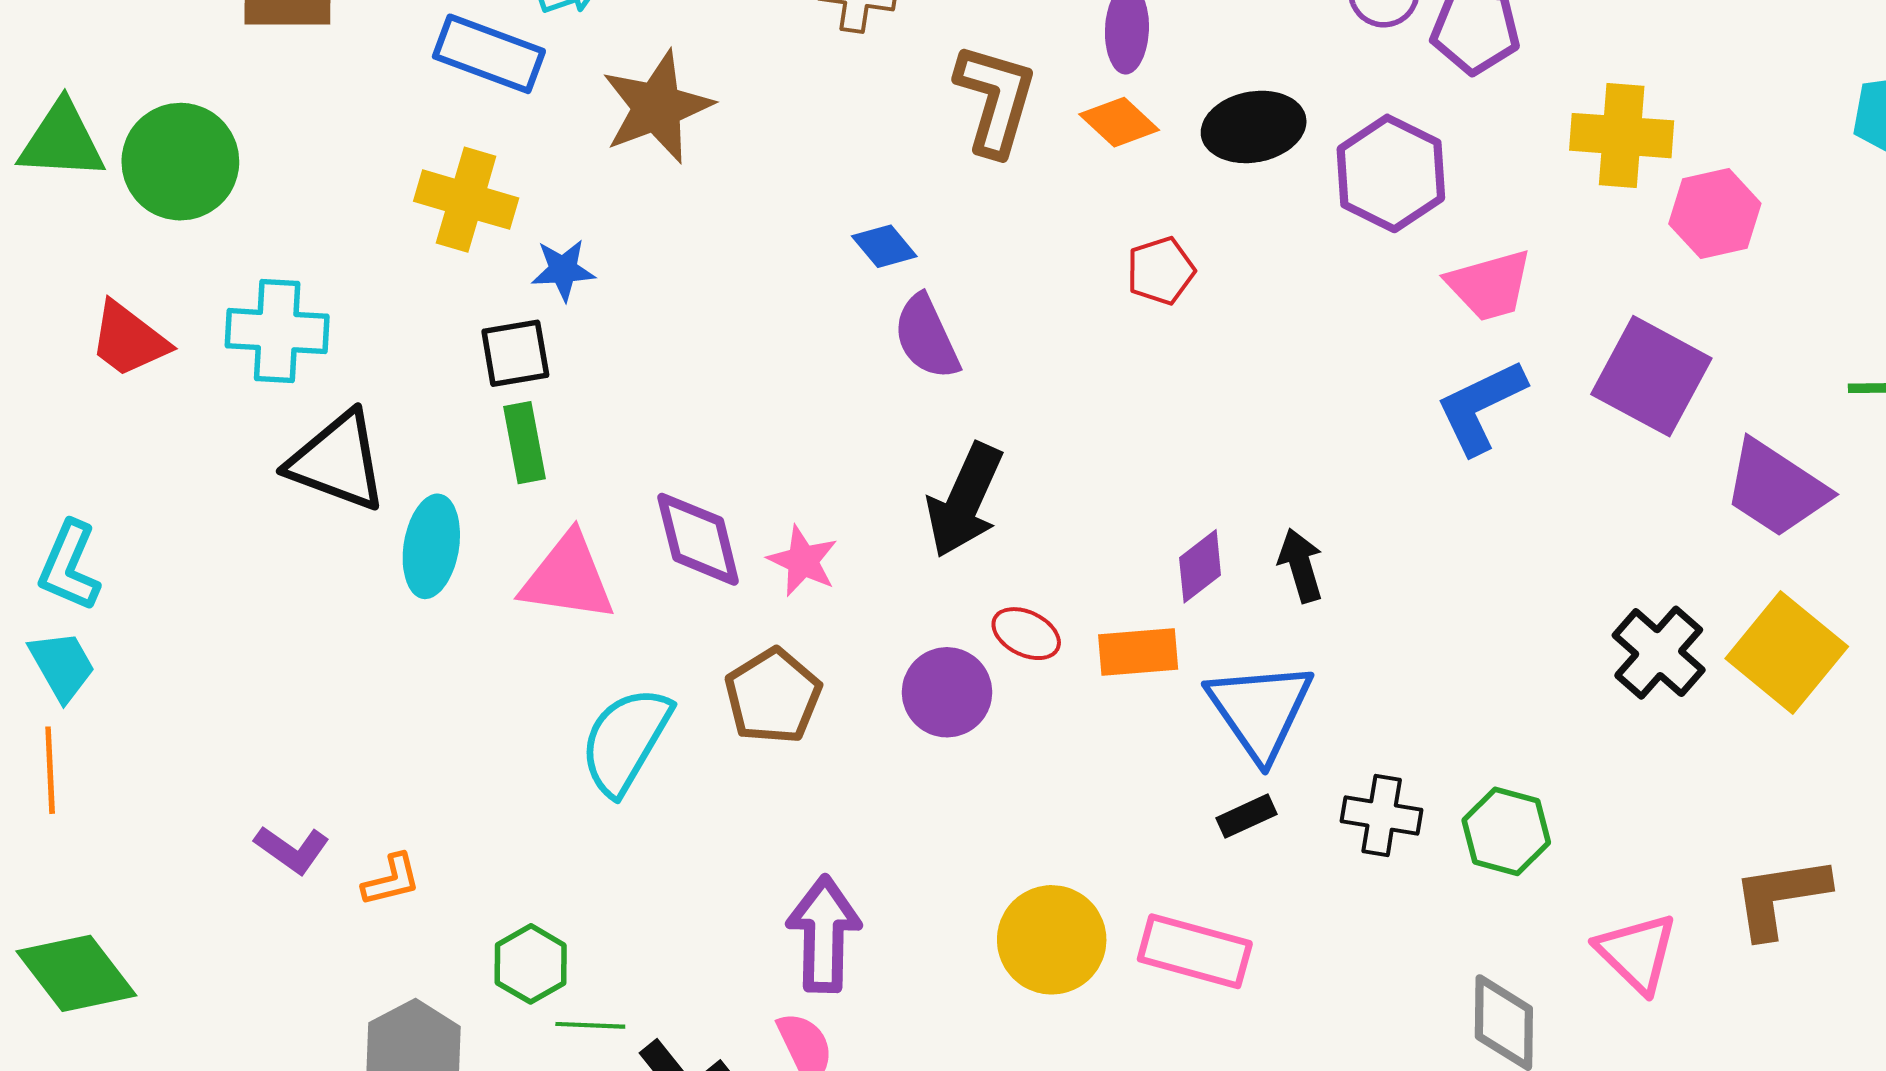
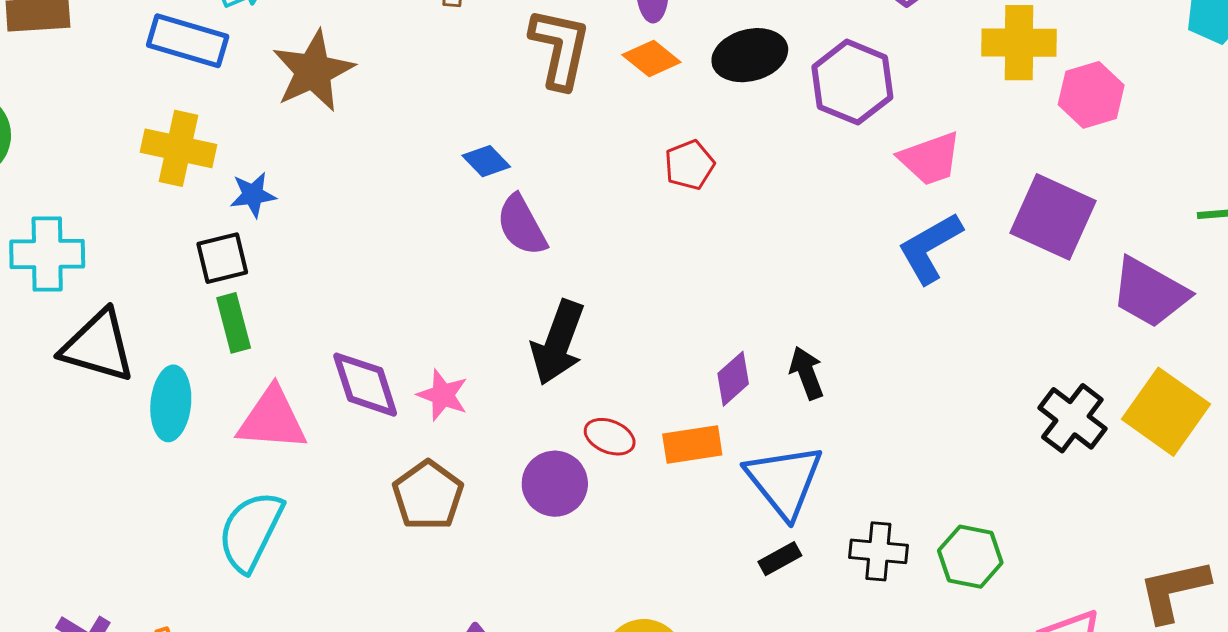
cyan semicircle: (625, 741) -> (251, 531), moved

